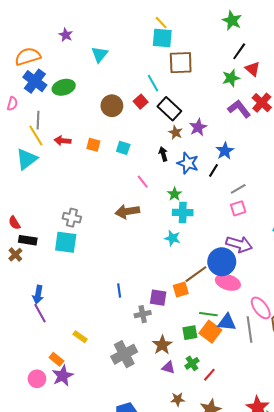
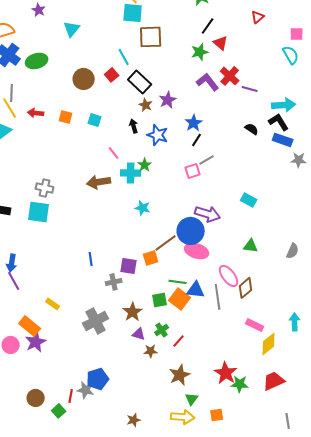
black line: (214, 170) -> (197, 140), moved
pink square: (238, 208) -> (193, 171), moved
cyan cross: (183, 212) -> (131, 173), moved
orange rectangle: (56, 359) -> (30, 326), size x1.5
brown star: (178, 399) -> (151, 351), moved

